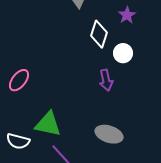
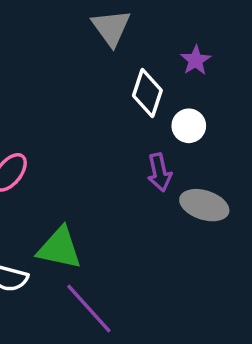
gray ellipse: (109, 134) -> (204, 205), moved

